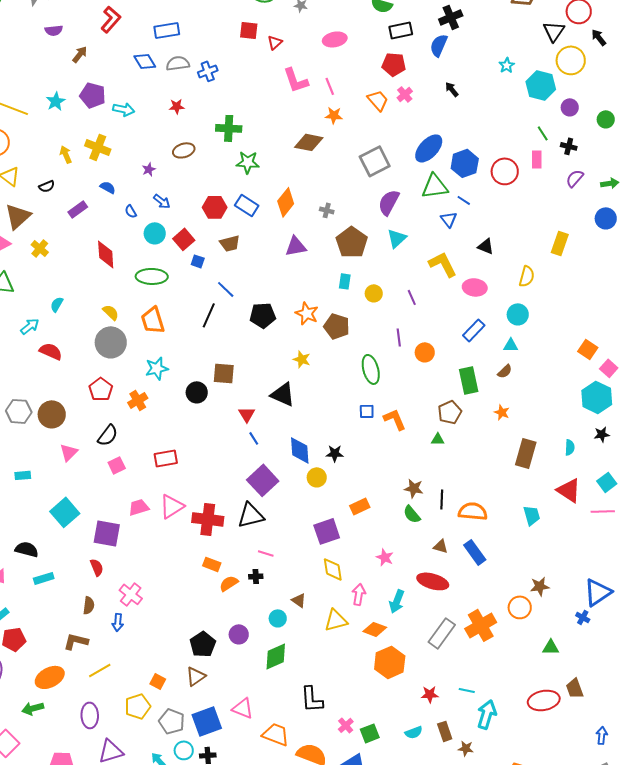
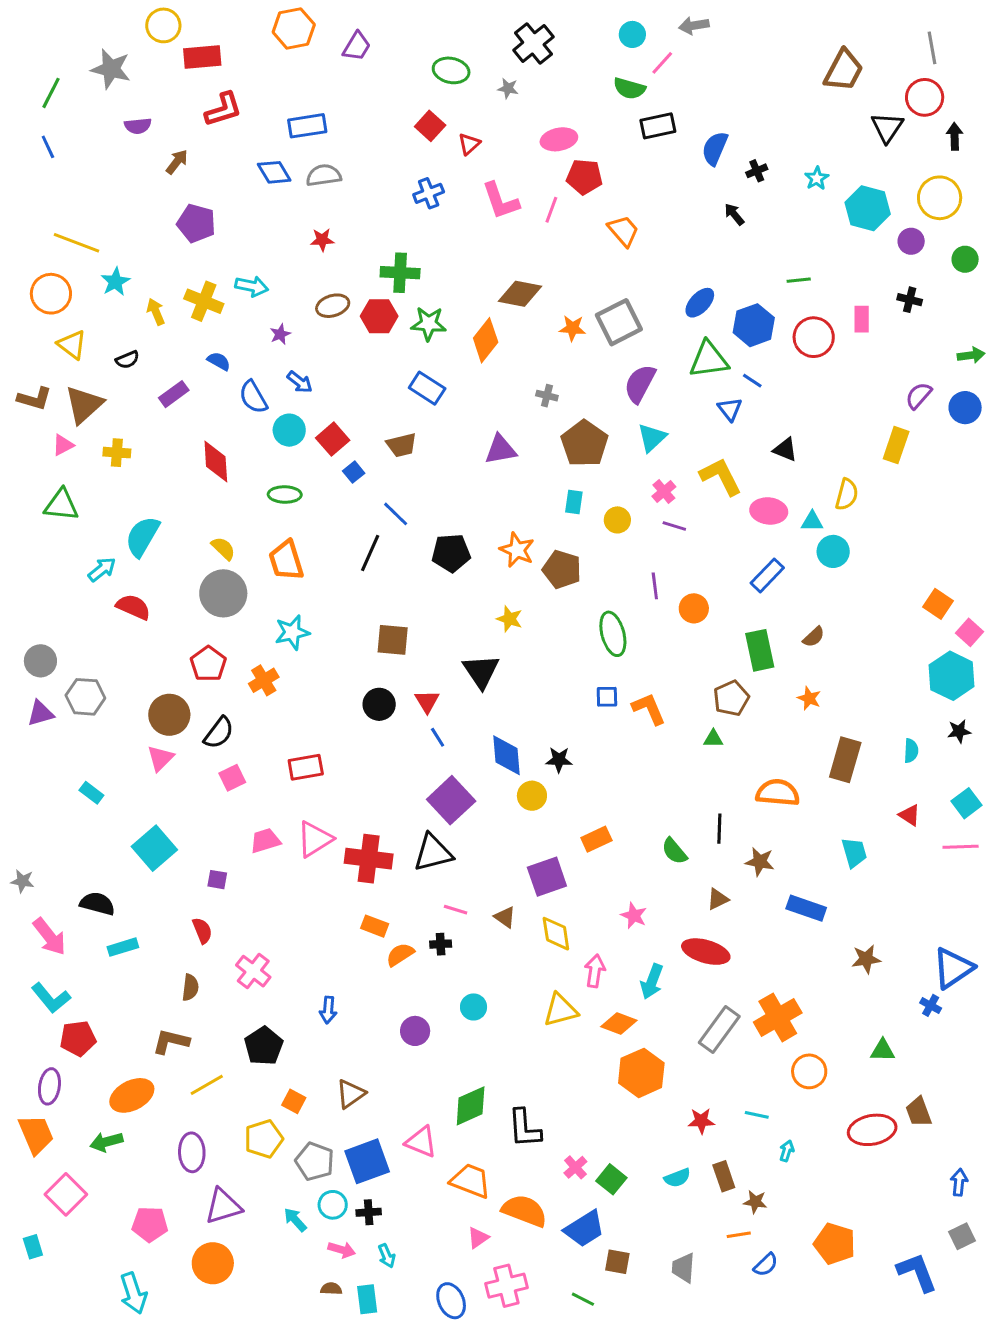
black cross: (451, 17) -> (757, 171), moved, size x0.6
red L-shape: (111, 19) -> (223, 109), turned 32
red square: (249, 30) -> (430, 126), turned 36
black arrow: (599, 37) -> (955, 136), turned 36
yellow circle: (571, 60) -> (940, 198), moved
red pentagon: (394, 64) -> (584, 177), moved
blue cross: (208, 71) -> (429, 193), moved
pink line: (330, 86) -> (551, 210), turned 42
pink cross: (405, 94) -> (664, 492), moved
cyan star: (56, 101) -> (115, 282), moved
cyan arrow: (124, 109) -> (252, 286), moved
orange star: (334, 115) -> (572, 328), moved
green line: (543, 133) -> (799, 280), moved, turned -63
blue ellipse: (429, 148) -> (700, 303), size x0.7
purple semicircle: (575, 178) -> (919, 396), moved
orange diamond: (286, 202) -> (486, 340), moved
red hexagon: (215, 207) -> (379, 316), moved
blue semicircle: (131, 211) -> (253, 397), size x1.6
yellow cross: (40, 248) -> (117, 453), turned -36
blue square: (198, 261) -> (354, 472), turned 32
green ellipse: (152, 276) -> (285, 494), size x0.7
purple line: (412, 297) -> (674, 526), turned -49
cyan semicircle: (57, 304) -> (142, 536), size x1.8
cyan triangle: (511, 345) -> (812, 521), moved
black circle: (197, 392) -> (379, 704), moved
black triangle: (283, 394) -> (481, 671), turned 32
brown circle: (52, 414) -> (169, 715), moved
cyan rectangle: (23, 475) -> (91, 793), turned 42
brown star: (414, 488) -> (760, 862), moved
red triangle: (569, 490) -> (910, 815), size x0.6
orange semicircle: (473, 511) -> (778, 793), moved
purple square: (107, 533) -> (217, 880), size x0.5
brown triangle: (441, 546) -> (718, 899), turned -42
blue rectangle: (475, 552) -> (806, 908), moved, turned -35
brown triangle: (299, 600) -> (505, 917), moved
orange circle: (520, 607) -> (809, 1071), moved
blue arrow: (118, 622) -> (328, 1010), moved
black pentagon: (203, 644) -> (264, 1046), moved
green diamond: (276, 656) -> (471, 1106), moved
cyan arrow: (487, 714) -> (787, 1151), size x0.5
green square: (370, 733) -> (611, 1179), turned -30

